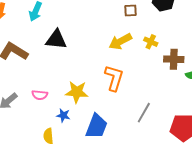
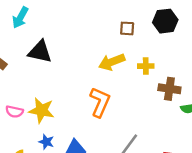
yellow cross: (151, 42) -> (146, 66), turned -32
yellow star: (77, 92) -> (41, 110), moved
blue star: (63, 115) -> (46, 142), moved

